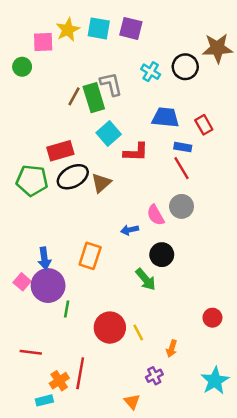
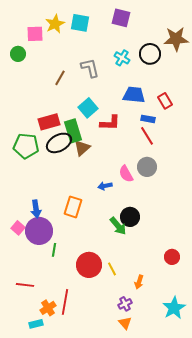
purple square: (131, 28) -> (121, 18), moved
green rectangle: (94, 98) -> (73, 131), moved
black circle: (162, 255) -> (130, 217), moved
orange triangle: (132, 402) -> (125, 323), moved

